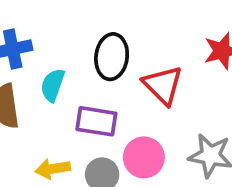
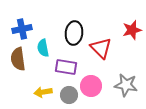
cyan semicircle: (53, 85) -> (43, 48), turned -30

